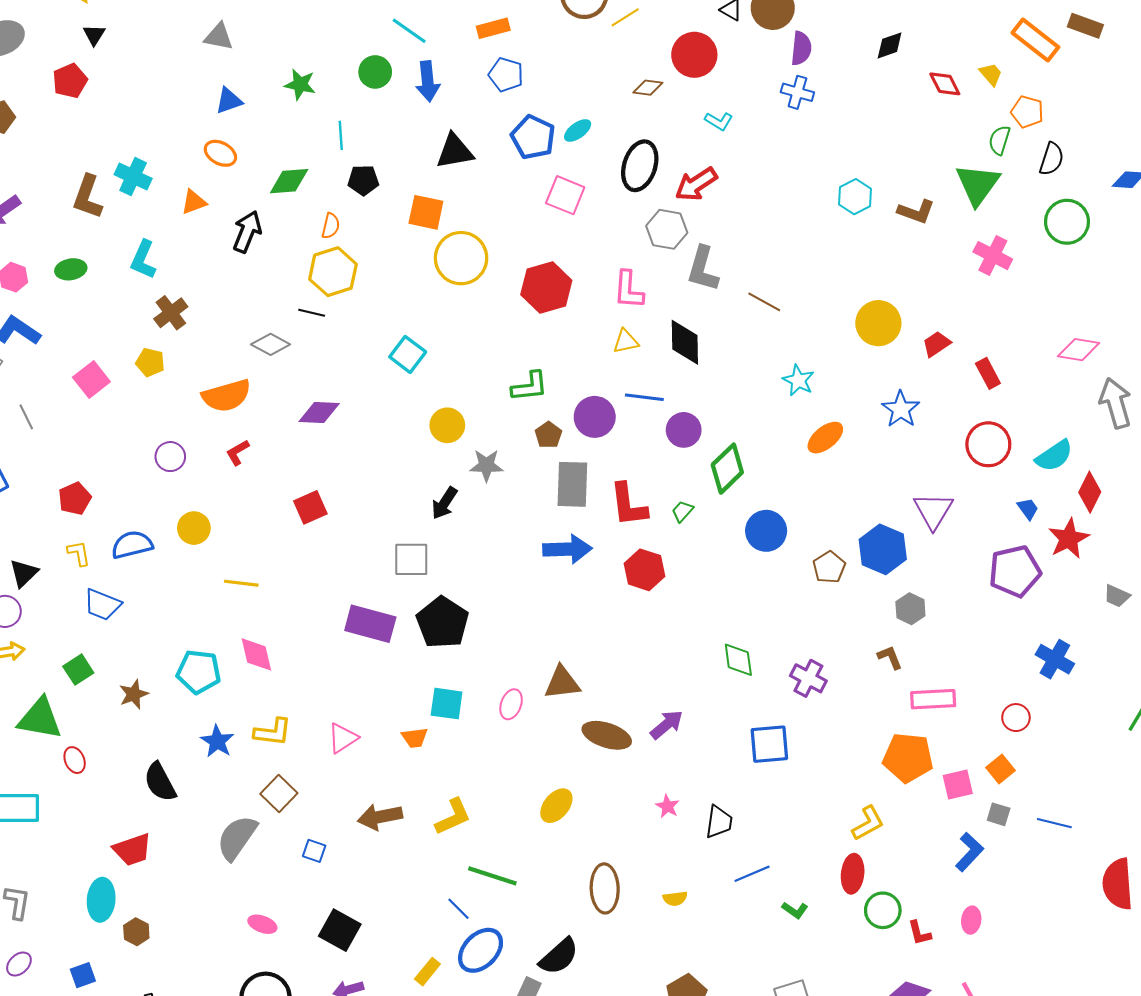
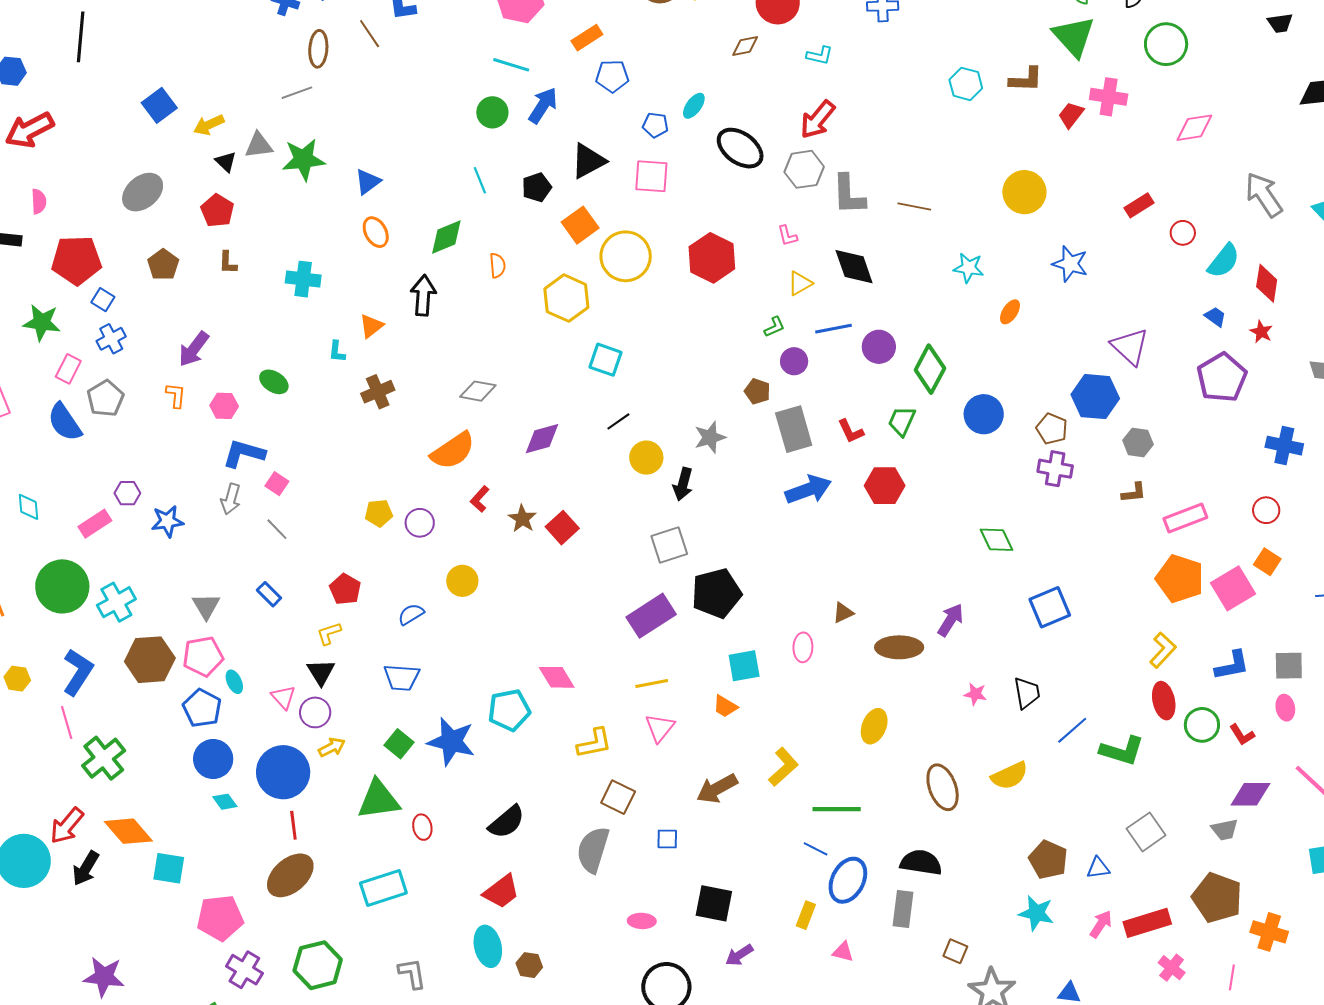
gray triangle: (219, 37) -> (259, 145), moved
blue arrow: (428, 81) -> (543, 105), turned -123
green star: (300, 84) -> (303, 159), moved, size x1.4
blue pentagon: (533, 137) -> (655, 125), size x0.6
orange ellipse: (220, 153) -> (376, 232), turned 52
black ellipse: (640, 166) -> (740, 148), moved, turned -54
black pentagon: (363, 180) -> (537, 187), moved
pink square: (565, 195) -> (651, 176), moved
brown L-shape: (88, 197) -> (228, 263), moved, size x0.6
orange triangle: (194, 202) -> (371, 326), moved
orange square: (426, 212) -> (580, 225), turned -30
cyan L-shape: (143, 260) -> (337, 352), size x0.6
green ellipse: (71, 269) -> (274, 382), turned 60
yellow hexagon: (333, 272) -> (566, 298), moved
pink L-shape: (629, 290) -> (787, 236), size x0.6
brown cross: (171, 313) -> (378, 392), turned 32
black line: (312, 313) -> (618, 421), moved, turned -30
red trapezoid: (936, 344) -> (1071, 115), moved
pink diamond: (1079, 350) -> (1194, 128), moved
yellow pentagon: (150, 362) -> (379, 513), moved
red rectangle: (988, 373) -> (1139, 205), turned -76
pink square: (91, 380) -> (277, 484), moved, size x0.7
green L-shape: (530, 386) -> (774, 327), moved, size x0.6
purple circle: (595, 417) -> (794, 361), size x0.7
yellow circle: (447, 425) -> (646, 458), moved
orange ellipse: (825, 438) -> (1010, 312), size x0.7
red circle: (988, 444) -> (1183, 233), moved, size x0.6
red L-shape: (628, 505) -> (851, 431), size x0.6
green trapezoid: (682, 511) -> (902, 421), size x1.4
red star: (1069, 539) -> (1261, 332), size x0.6
blue semicircle: (132, 545) -> (411, 614), size x0.7
yellow L-shape: (79, 553) -> (329, 633), moved, turned -80
yellow line: (241, 583) -> (652, 683), moved
black pentagon: (442, 622) -> (716, 593), turned -30
purple rectangle: (370, 624) -> (651, 616), turned -30
brown L-shape: (890, 657) -> (1134, 493), turned 124
purple cross: (808, 678) -> (1055, 469), moved
brown triangle: (562, 683) -> (843, 613), size x0.6
brown star: (134, 694) -> (522, 519), moved
orange trapezoid: (415, 738) -> (725, 706), turned 56
blue star: (217, 741) -> (451, 742), moved, size x1.5
orange pentagon: (908, 758) -> (1180, 579), turned 30
red ellipse: (75, 760) -> (422, 827), turned 30
black semicircle: (160, 782) -> (507, 822), turned -84
pink square: (958, 785) -> (1233, 588), size x1.4
gray square: (999, 814) -> (1289, 666), moved, size x1.4
blue L-shape: (969, 852) -> (1232, 665), moved, turned 54
yellow semicircle: (675, 899) -> (1010, 776), size x1.6
green L-shape: (795, 910) -> (1122, 751), size x1.8
black semicircle: (559, 956) -> (921, 863), turned -111

